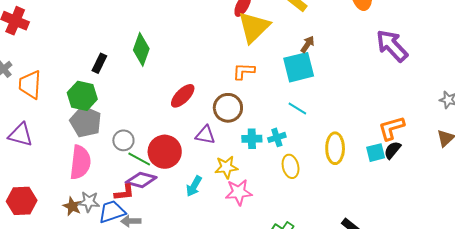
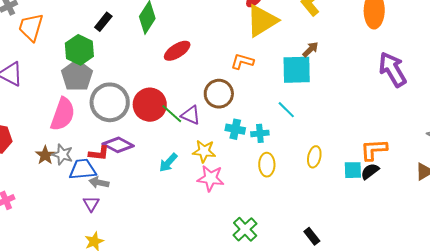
red ellipse: (183, 96) -> (177, 51), moved
gray circle: (123, 140) -> (110, 102), size x1.8
yellow ellipse: (335, 148) -> (314, 157), size x0.7
red circle: (165, 152) -> (150, 105), moved
green line: (139, 159) -> (172, 114), moved

